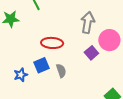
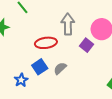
gray arrow: (88, 22) -> (68, 24), moved
gray semicircle: (61, 71) -> (60, 68), turned -104

